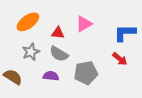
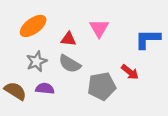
pink triangle: (84, 24) -> (99, 28), turned -30
red arrow: (120, 59) -> (130, 72), moved
purple semicircle: (51, 76) -> (45, 89), moved

